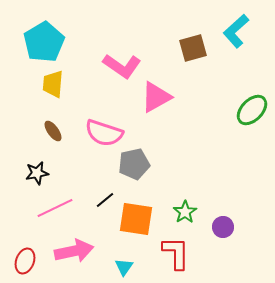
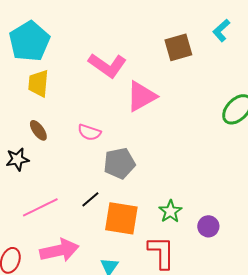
cyan L-shape: (236, 31) -> (221, 30), size x0.7
pink semicircle: (104, 133) -> (89, 132), size x0.6
black star: (37, 173) -> (17, 159), moved

